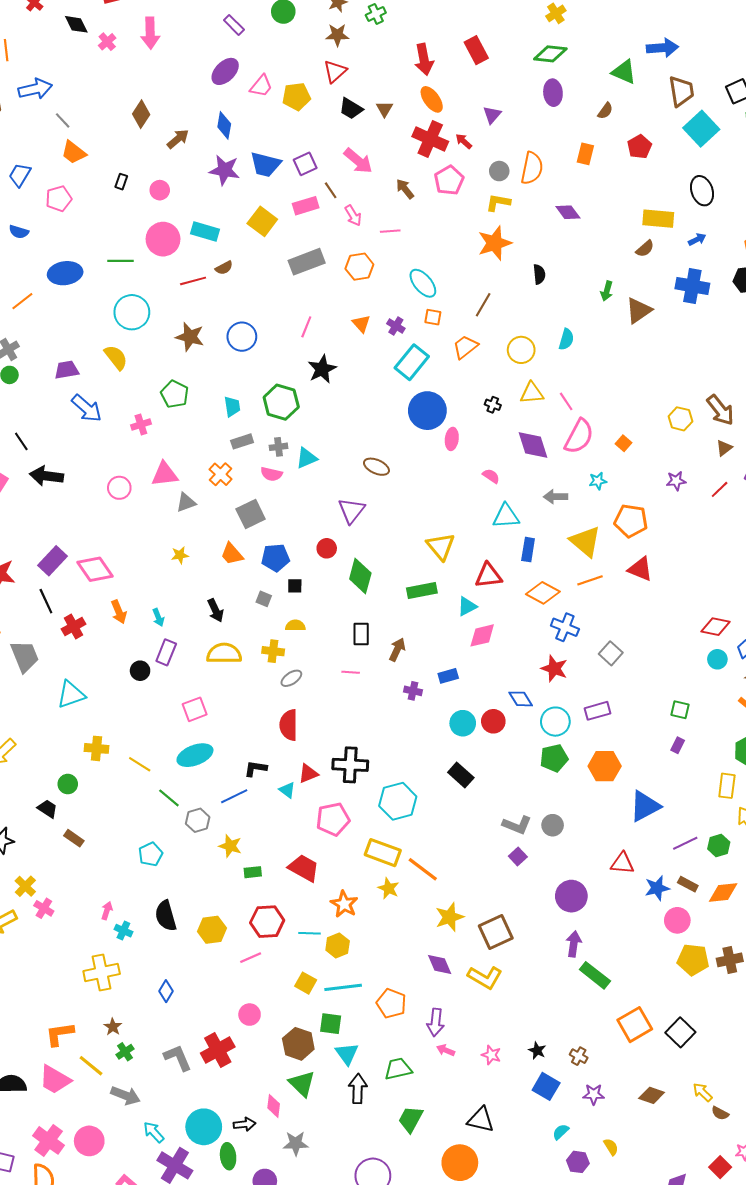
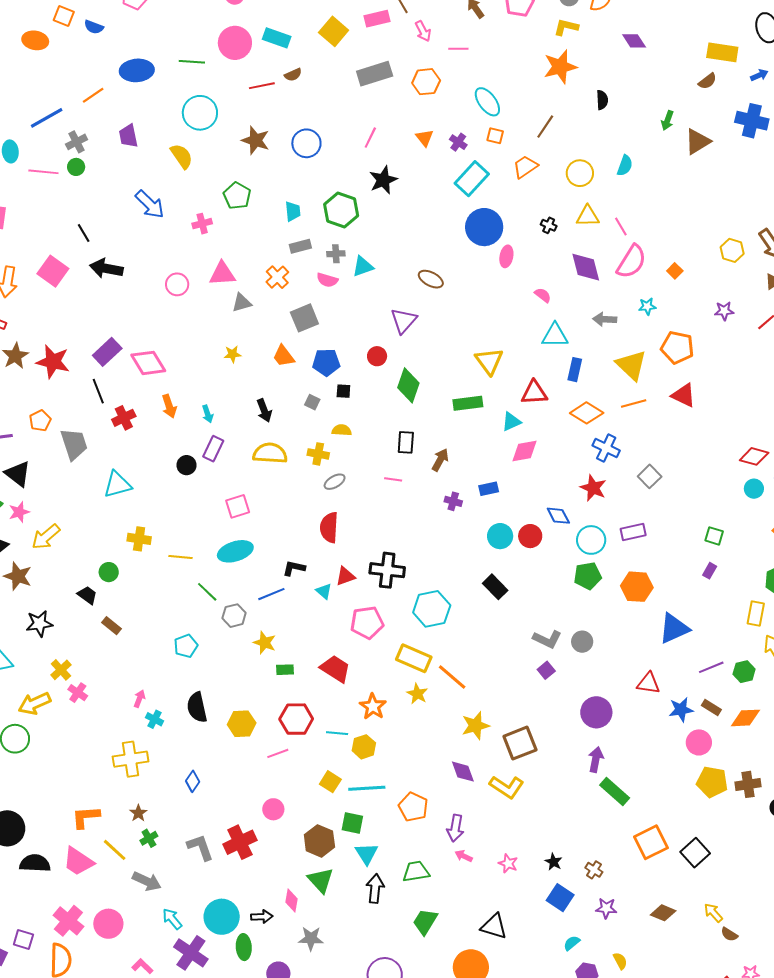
purple trapezoid: (67, 370) -> (128, 136), moved, turned -95
yellow line: (140, 764) -> (181, 557), turned -30

